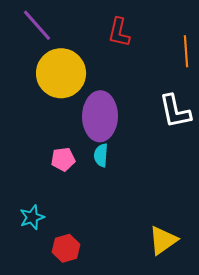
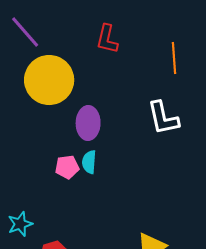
purple ellipse: (100, 116) -> (88, 123), size x0.7
pink pentagon: (63, 159) -> (67, 167), moved

